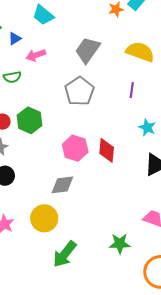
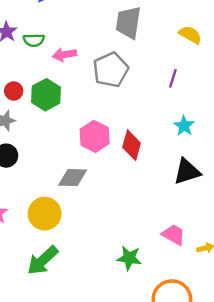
gray trapezoid: (88, 50) -> (128, 22), turned -36
yellow semicircle: (140, 52) -> (190, 35), size x0.7
pink arrow: (36, 55) -> (64, 55), moved
green arrow: (65, 254) -> (43, 260), moved

